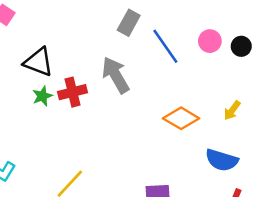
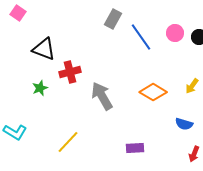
gray arrow: (116, 75) -> (102, 96), moved
green star: (42, 96) -> (40, 88), moved
blue semicircle: (222, 160) -> (184, 124), size x0.7

